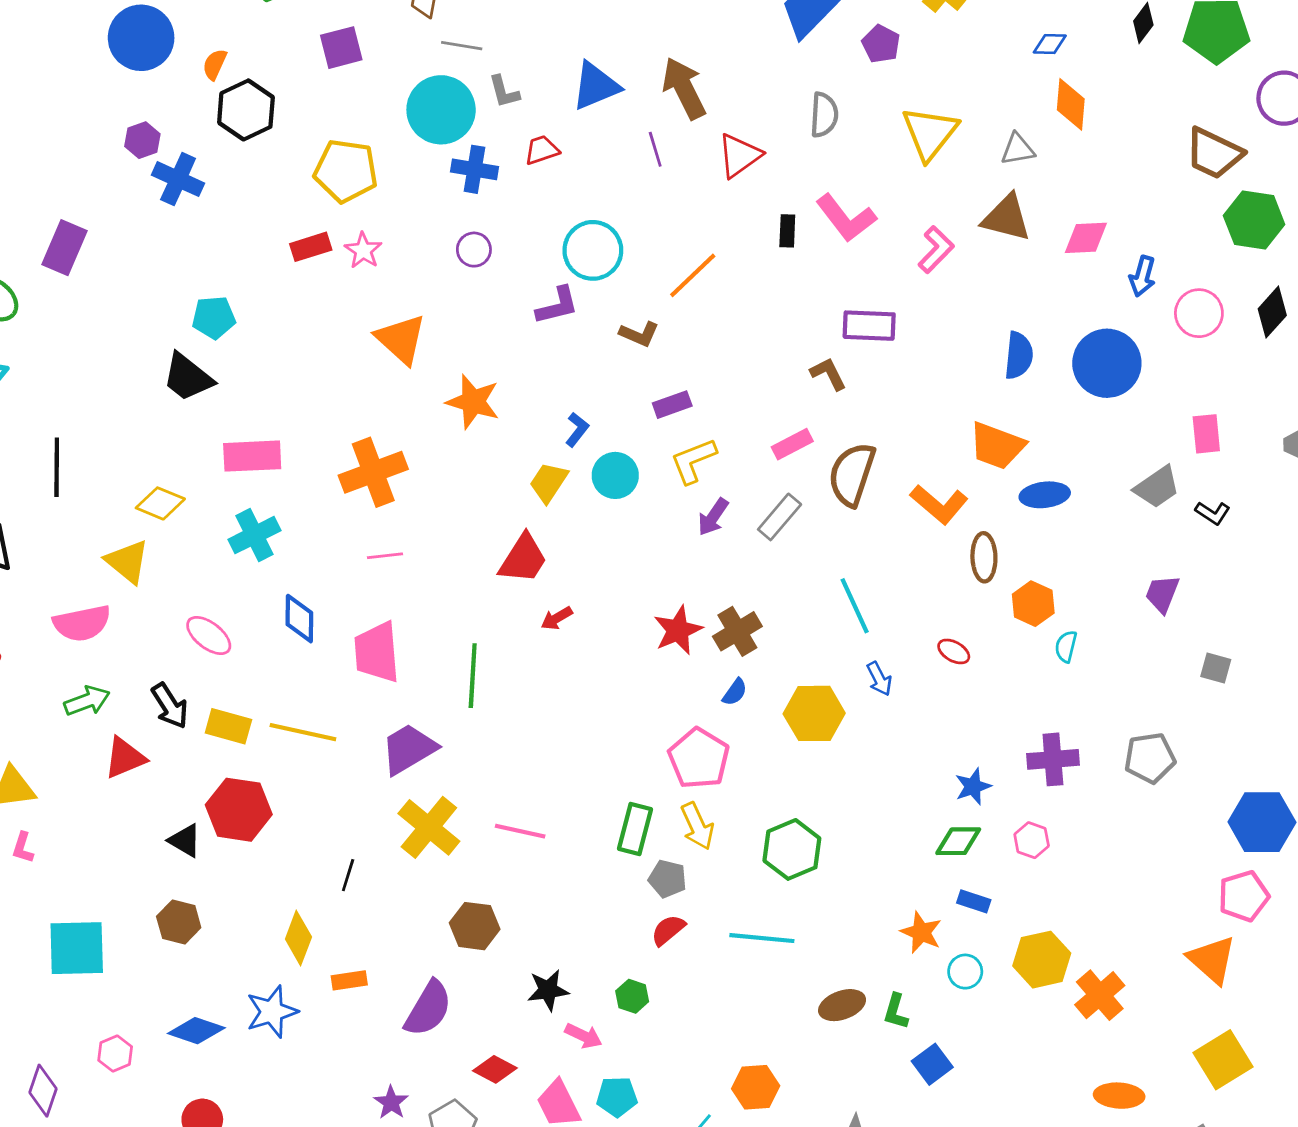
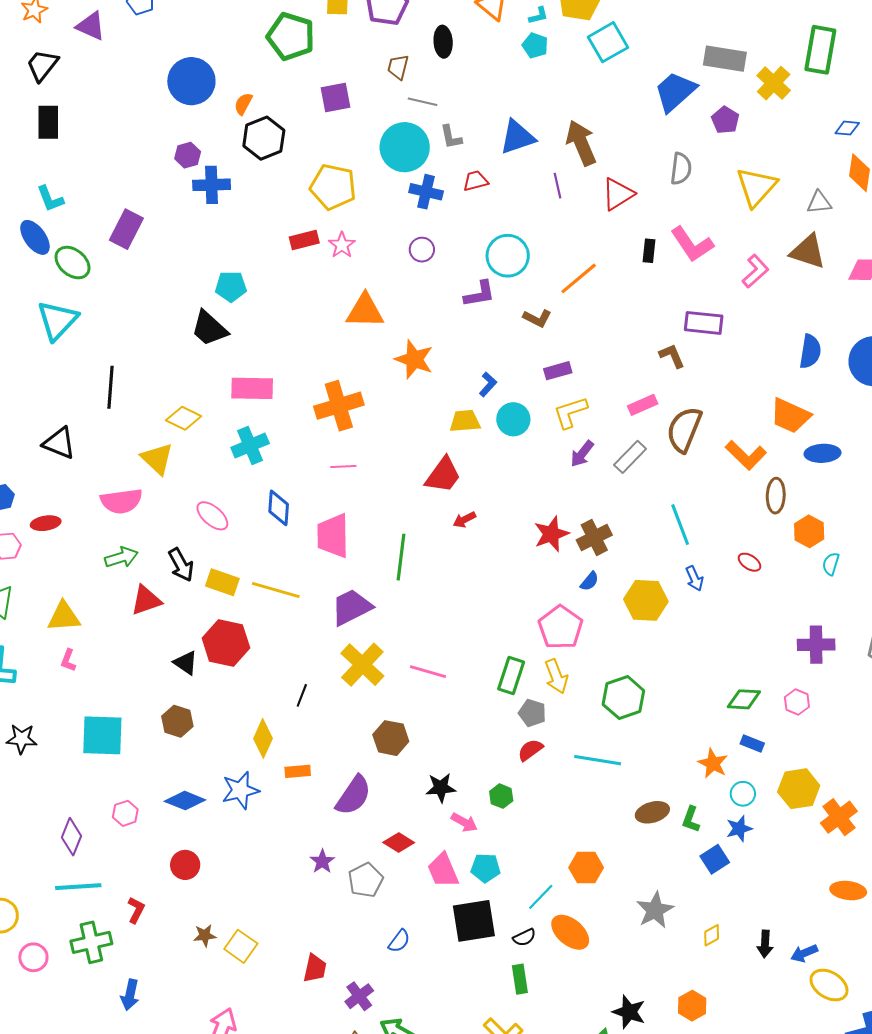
blue cross: (178, 179) -> (212, 185), turned -30
orange triangle: (401, 339) -> (365, 311), turned -45
yellow trapezoid: (549, 482) -> (465, 421), turned 48
blue star: (973, 786) -> (739, 829), moved

